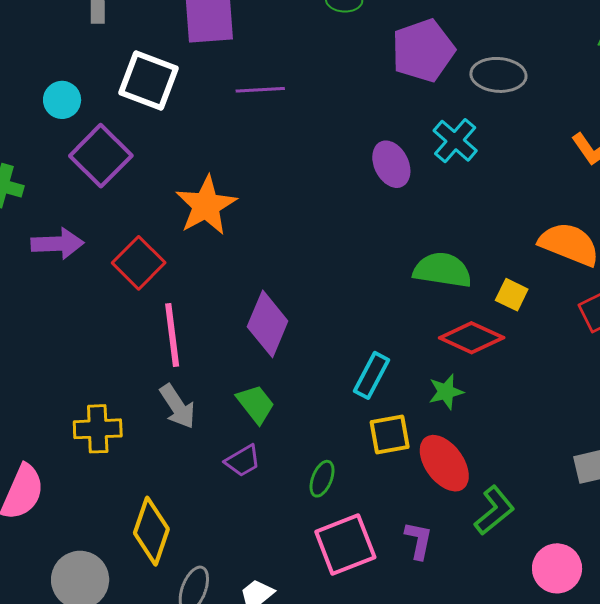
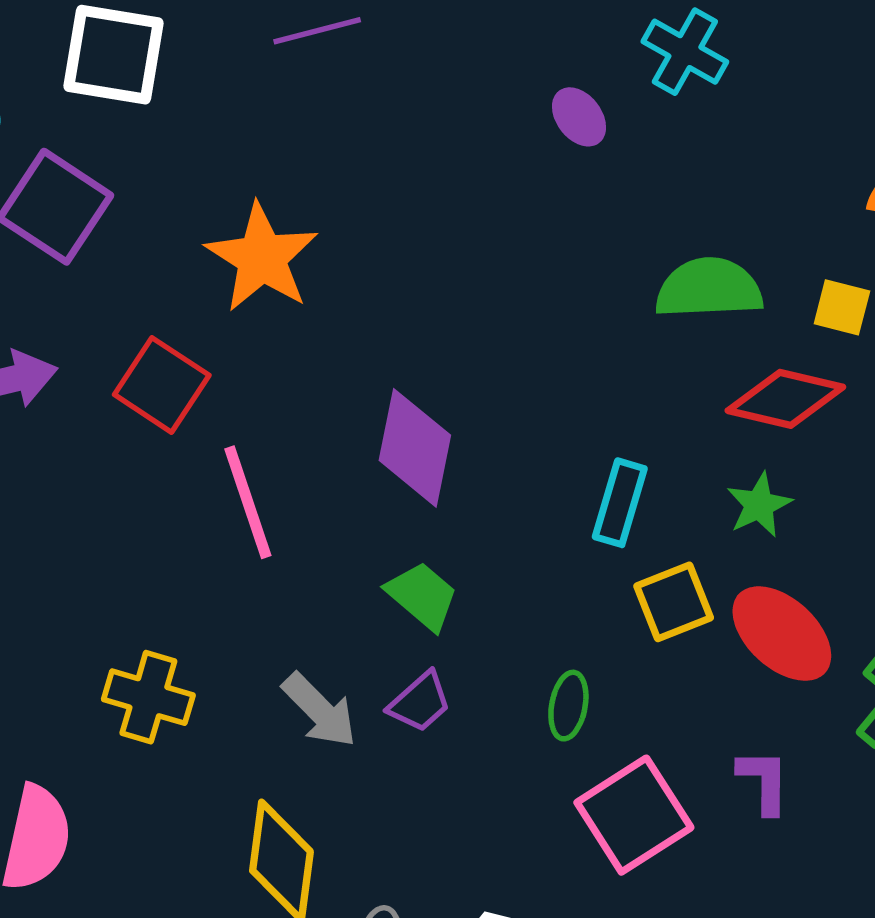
purple ellipse: (391, 164) -> (579, 117), size x0.7
gray arrow: (177, 406) -> (320, 710), moved
yellow cross: (98, 429) -> (148, 697), turned 30

